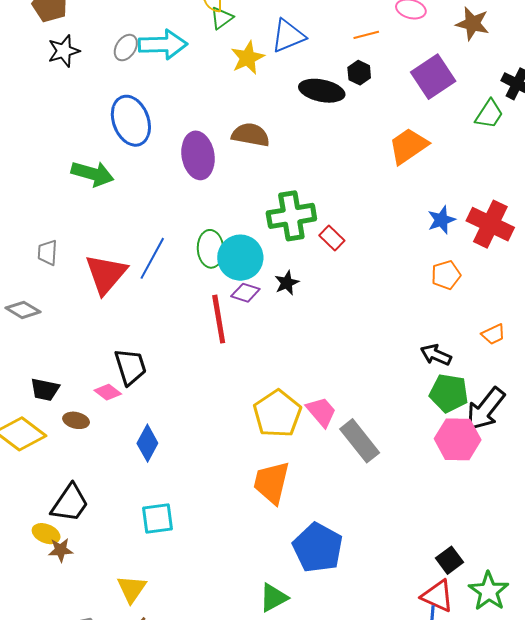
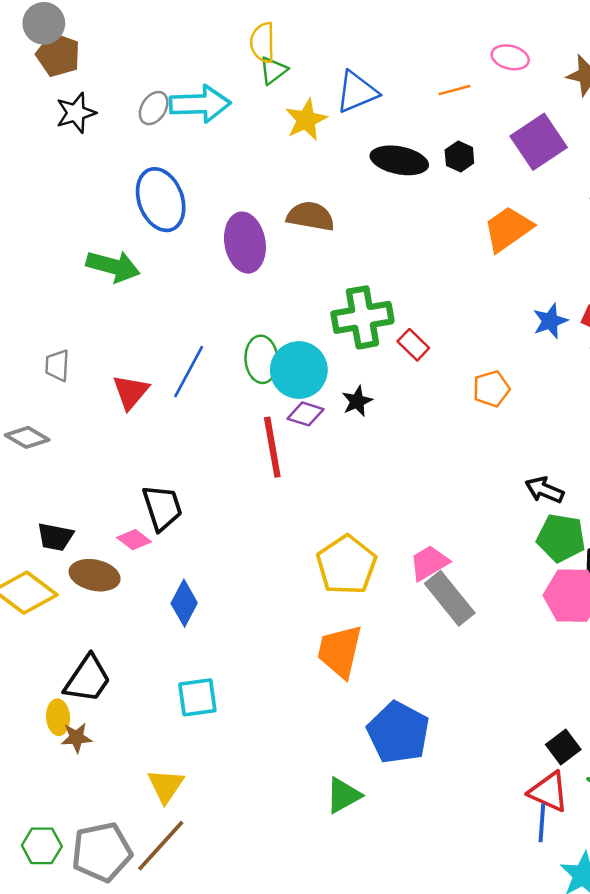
black hexagon: (359, 73) -> (459, 157), moved
red triangle: (106, 274) -> (131, 392), size x0.7
orange pentagon: (446, 275) -> (491, 389), moved
pink trapezoid: (321, 412) -> (429, 563), moved, turned -80
brown ellipse: (76, 420) -> (95, 575), size x1.5
yellow ellipse: (46, 534) -> (58, 717), turned 64

